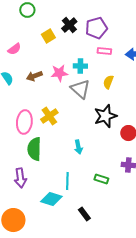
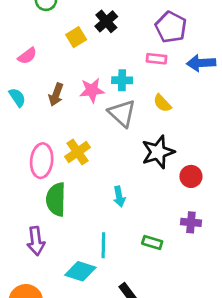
purple pentagon: (96, 28) -> (171, 27), moved, turned -30
brown arrow: (34, 76) -> (56, 95), turned -49
yellow semicircle: (108, 82) -> (162, 103), turned -64

